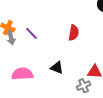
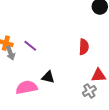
red semicircle: (74, 33) -> (84, 47), moved
black triangle: (57, 68) -> (48, 77), moved

